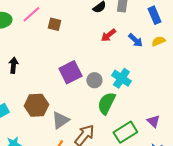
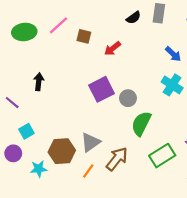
red arrow: (108, 35) -> (113, 49), moved
cyan cross: (121, 78) -> (172, 85), moved
brown hexagon: (36, 105) -> (62, 151), moved

